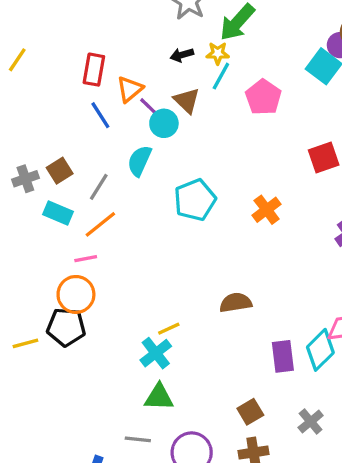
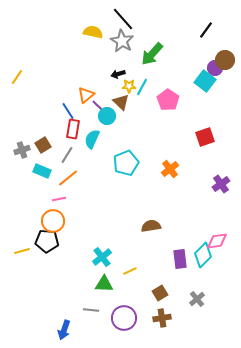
yellow star: (218, 53) -> (129, 86), moved
red rectangle: (94, 70) -> (73, 129), moved
yellow line: (169, 329) -> (130, 271), moved

